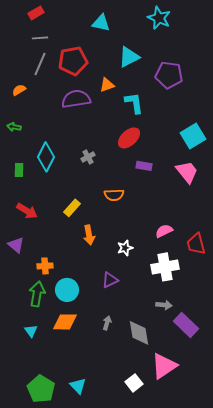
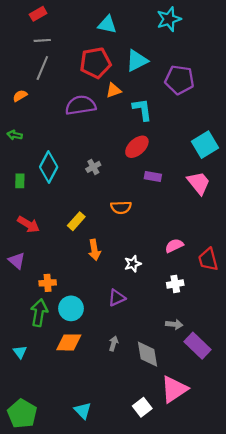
cyan star: (159, 18) -> (169, 19), turned 30
red pentagon: (73, 61) -> (95, 63), moved
white cross: (165, 267) -> (175, 284), size x0.6
cyan triangle: (31, 331) -> (20, 352), moved
green pentagon: (41, 389) -> (22, 414), moved

